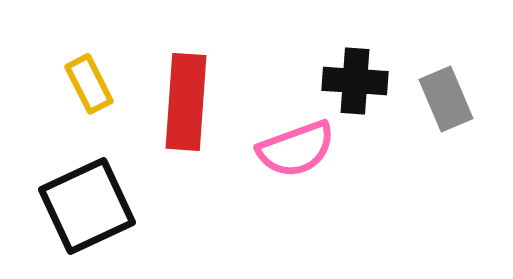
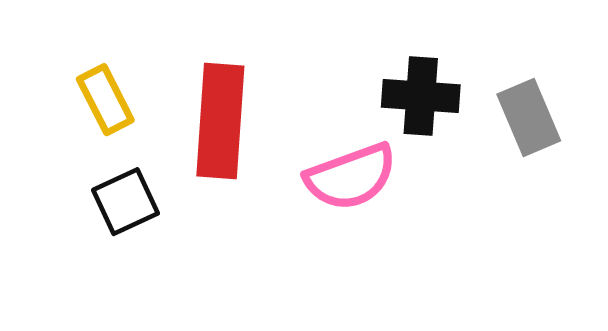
black square: (87, 206) -> (125, 202), moved, size x0.6

